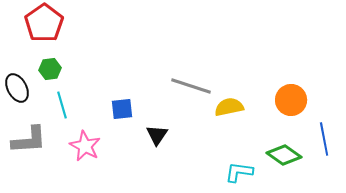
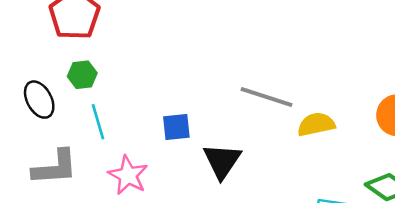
black triangle: (157, 135) -> (222, 161), size x1.4

